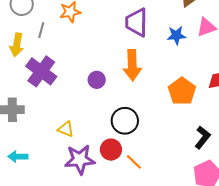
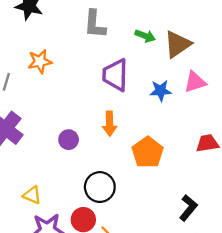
orange arrow: (132, 65) -> (110, 124), size x0.7
orange pentagon: (182, 91) -> (148, 152), moved

